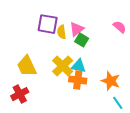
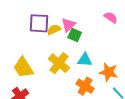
yellow semicircle: (62, 32) -> (54, 30), turned 80
cyan triangle: (79, 66) -> (85, 60), moved
orange cross: (78, 80) -> (85, 86), moved, turned 30

